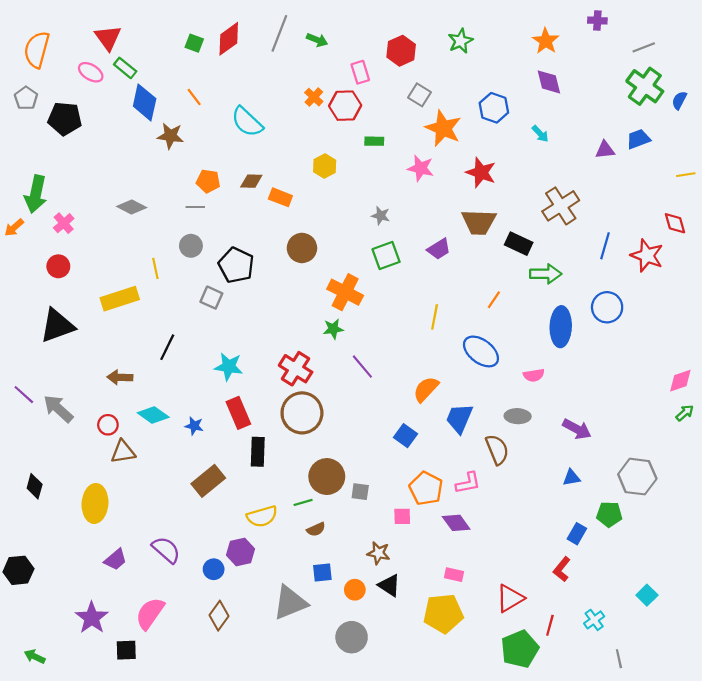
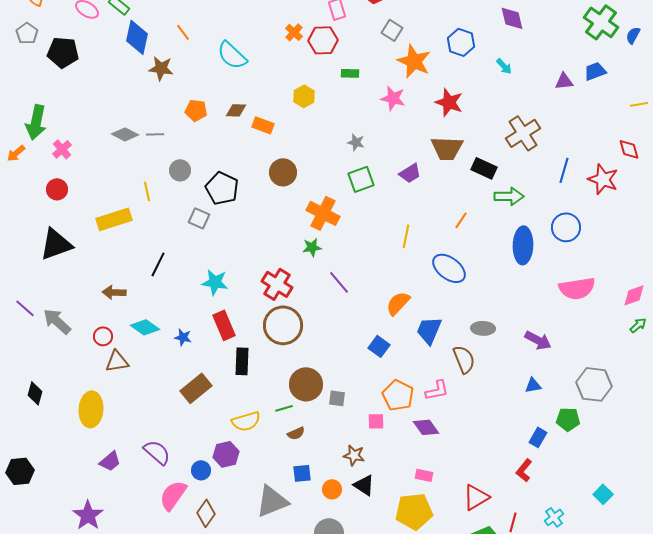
gray line: (195, 207) -> (155, 134), moved
pink semicircle: (534, 375) -> (577, 288), moved, size x1.8
pink semicircle: (150, 613) -> (173, 495), moved

